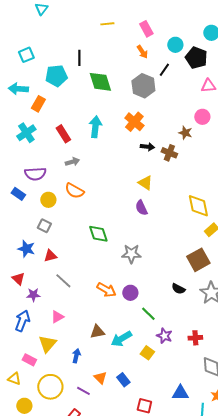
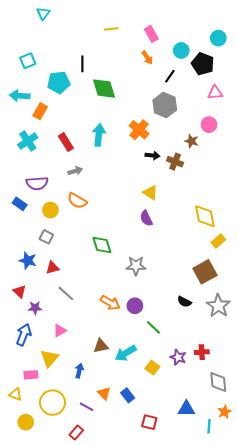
gray hexagon: (143, 86) -> (165, 105), moved
purple star: (164, 336) -> (178, 357), moved
pink rectangle: (29, 360) -> (31, 375), turned -32

